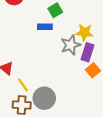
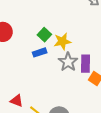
yellow star: (84, 32) -> (62, 41), moved

